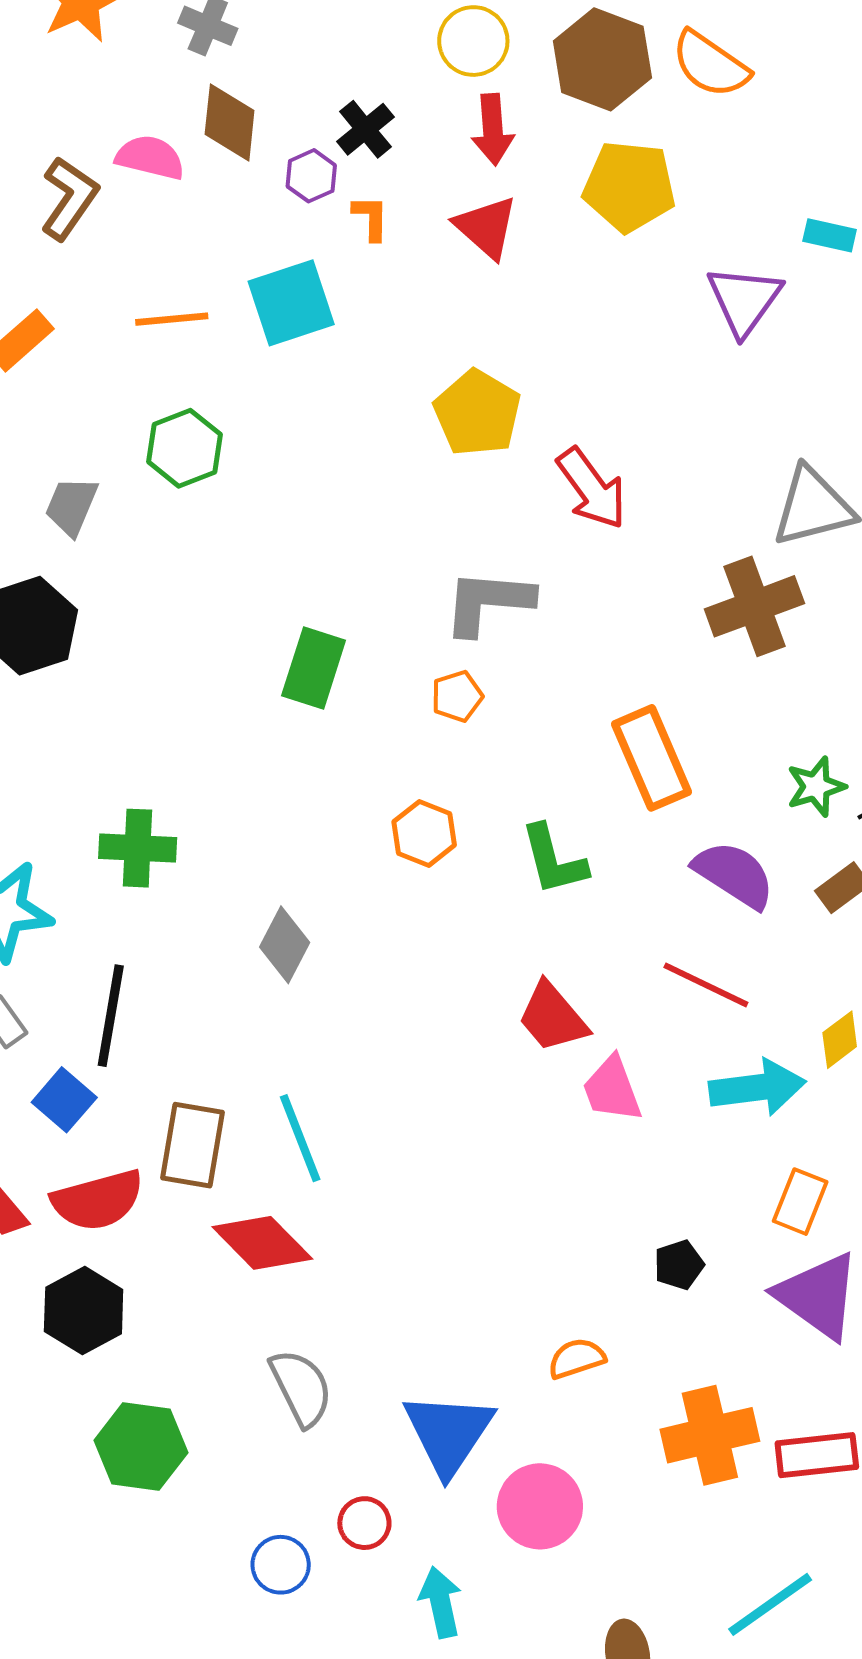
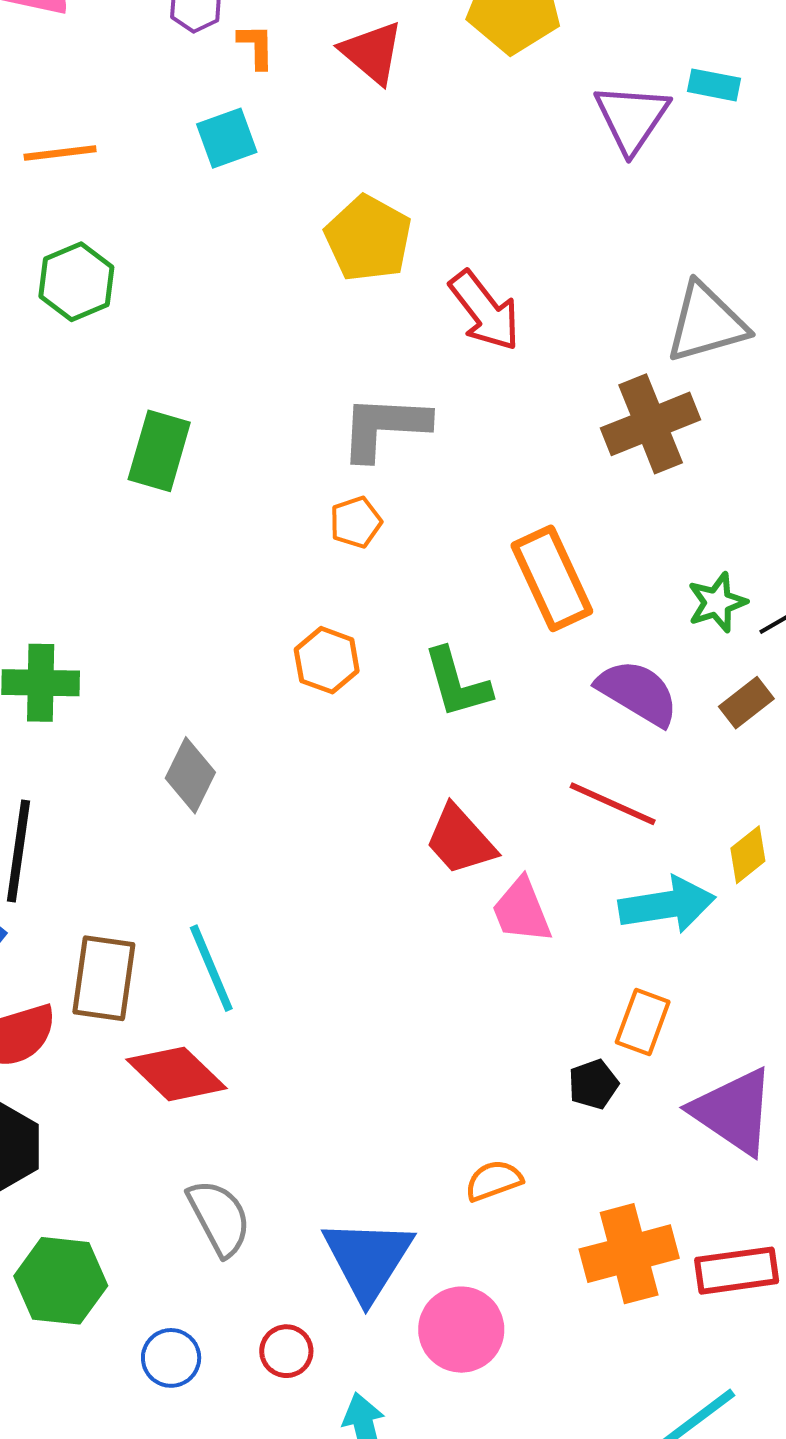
cyan rectangle: (830, 235) -> (714, 85), moved
cyan square: (291, 303) -> (227, 138), moved, size x0.7
green rectangle: (314, 668) -> (159, 451), moved
orange rectangle: (800, 1202) -> (643, 1022), moved
blue circle: (281, 1565) -> (171, 1358), moved

